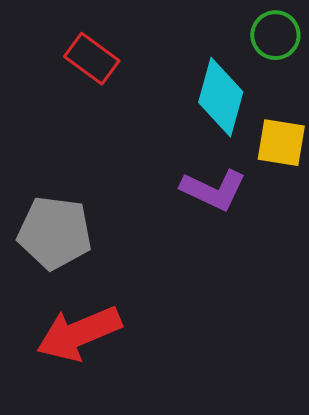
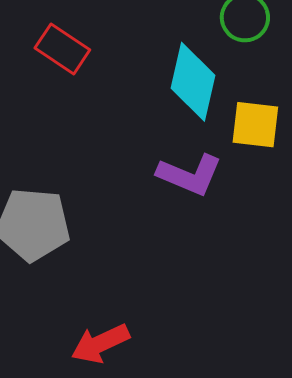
red arrow: (79, 333) -> (100, 343), moved, size x0.7

